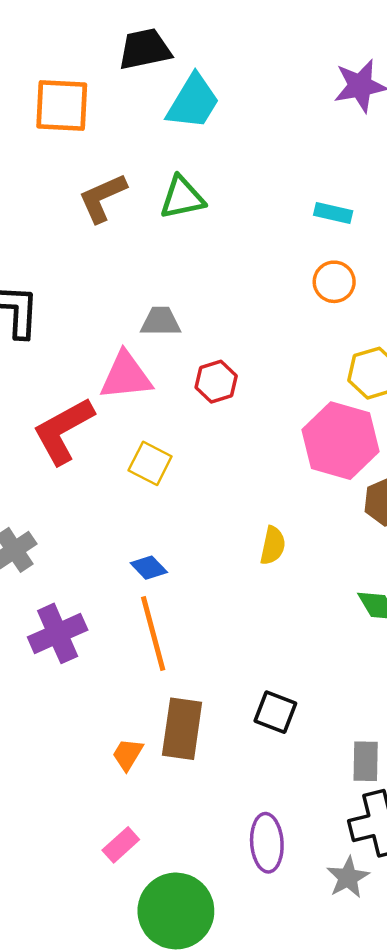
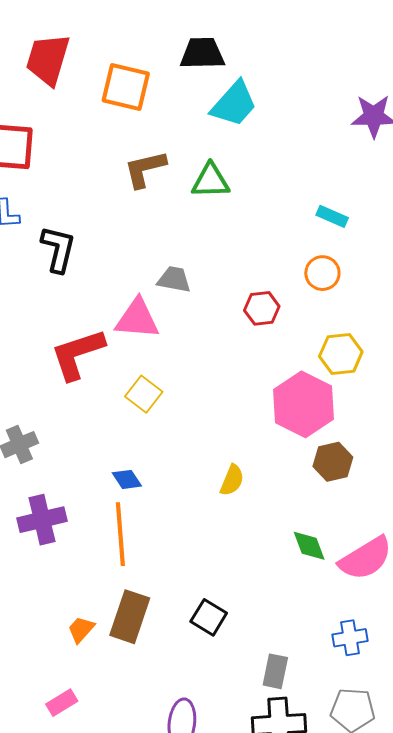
red hexagon: (216, 382) -> (262, 308), moved

